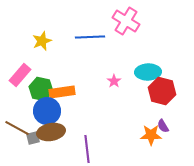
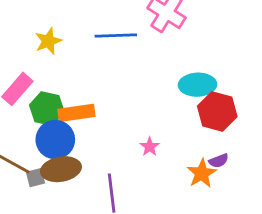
pink star: (114, 81) -> (150, 147), moved
purple semicircle: (163, 126) -> (219, 161), turned -80
orange star: (151, 135) -> (202, 173), turned -30

